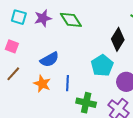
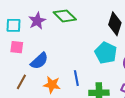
pink square: (12, 46) -> (17, 47), moved
blue semicircle: (49, 59) -> (39, 61), moved

